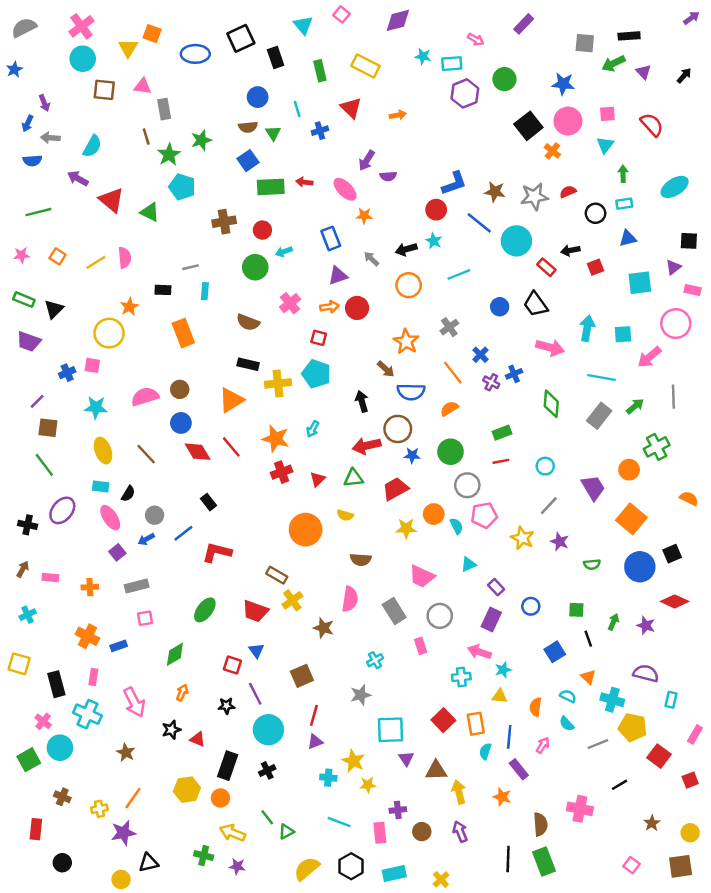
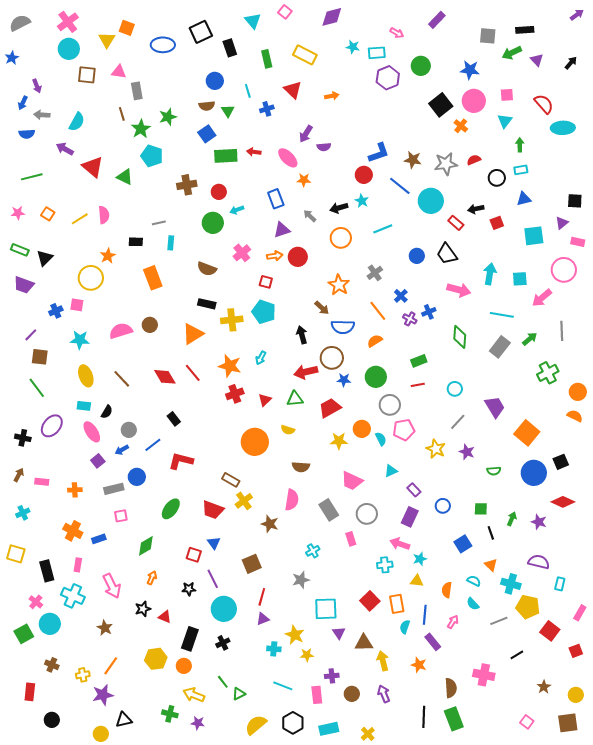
cyan ellipse: (675, 187) -> (563, 128), moved, turned 30
blue circle: (181, 423) -> (137, 477), moved
orange circle: (629, 470) -> (578, 392), moved

